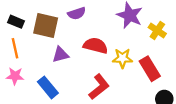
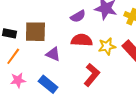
purple semicircle: (77, 13) -> (78, 16), moved
orange line: (15, 48) -> (13, 56), turned 60
purple triangle: (60, 55) -> (53, 54), turned 49

